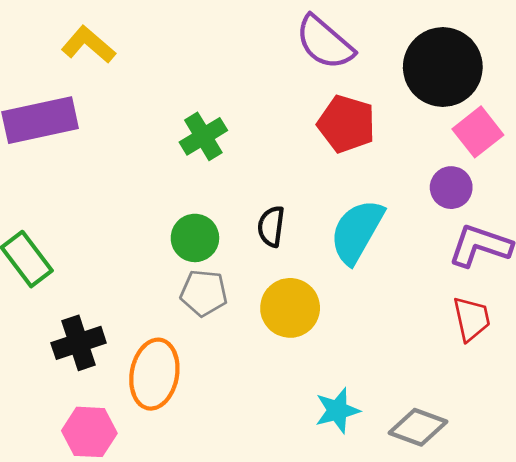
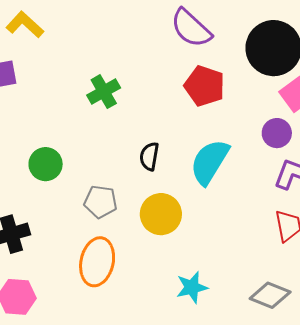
green circle: (195, 238) -> (46, 164), moved
orange ellipse: (154, 374) -> (97, 262), moved
gray diamond: (418, 427) -> (270, 295), moved

